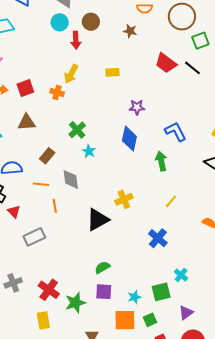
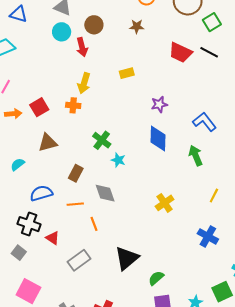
black triangle: (98, 220) -> (127, 258), moved

